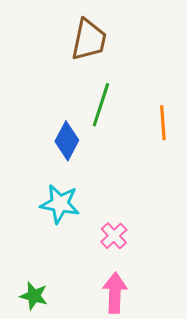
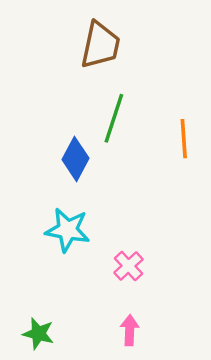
pink arrow: (115, 293) -> (130, 330), size x0.7

